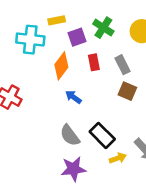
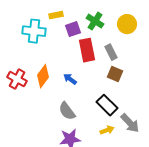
red rectangle: (94, 62) -> (87, 50), size x1.6
orange diamond: (61, 66) -> (43, 76), moved
black rectangle: (102, 135) -> (107, 105), moved

